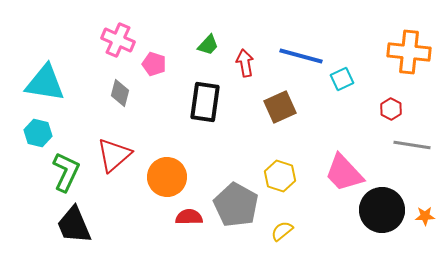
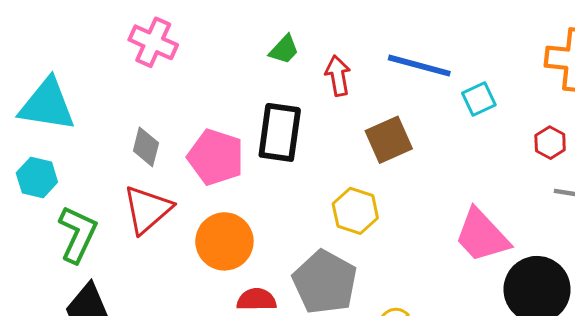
pink pentagon: (154, 64) -> (216, 157), moved, size x1.6
gray diamond: (120, 93) -> (146, 147), moved
yellow hexagon: (280, 176) -> (355, 211), moved

